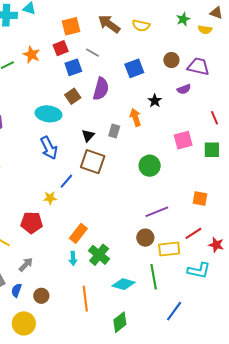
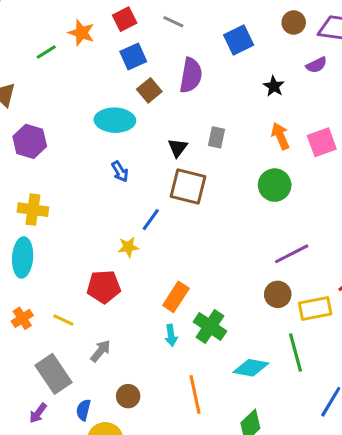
blue square: (73, 67) -> (133, 57), moved
orange arrow: (135, 117) -> (280, 136), moved
blue arrow: (49, 148) -> (120, 172), size x0.6
blue semicircle: (16, 290) -> (83, 410), moved

